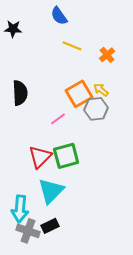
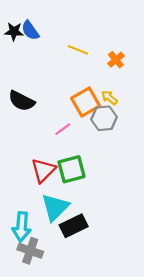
blue semicircle: (59, 16) -> (30, 30), moved
black semicircle: (20, 93) -> (22, 101), turned 120
black rectangle: (50, 226) -> (74, 226), moved, size x1.4

